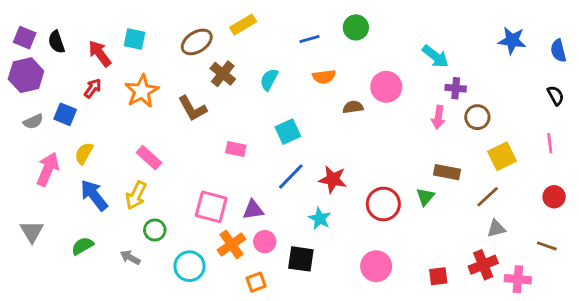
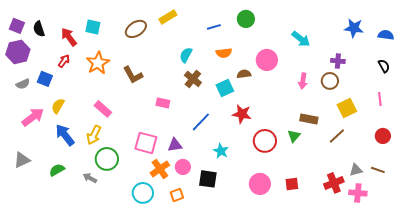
blue semicircle: (558, 51) -> (386, 35), turned 112
brown cross: (223, 74) -> (193, 79), moved
purple cross: (456, 88) -> (338, 61), moved
cyan square: (288, 132) -> (225, 88), moved
pink arrow: (48, 169) -> (33, 117), turned 30
red star: (333, 179) -> (242, 114), moved
gray triangle: (496, 229) -> (356, 170), moved
green circle: (155, 230) -> (107, 159), size x1.5
gray triangle: (32, 231) -> (22, 160), turned 36
cyan circle: (190, 266) -> (143, 193), moved
red square: (438, 276) -> (292, 184), moved

